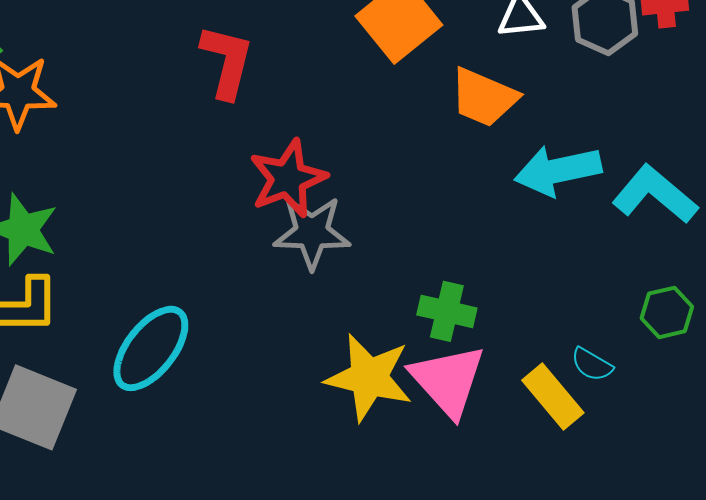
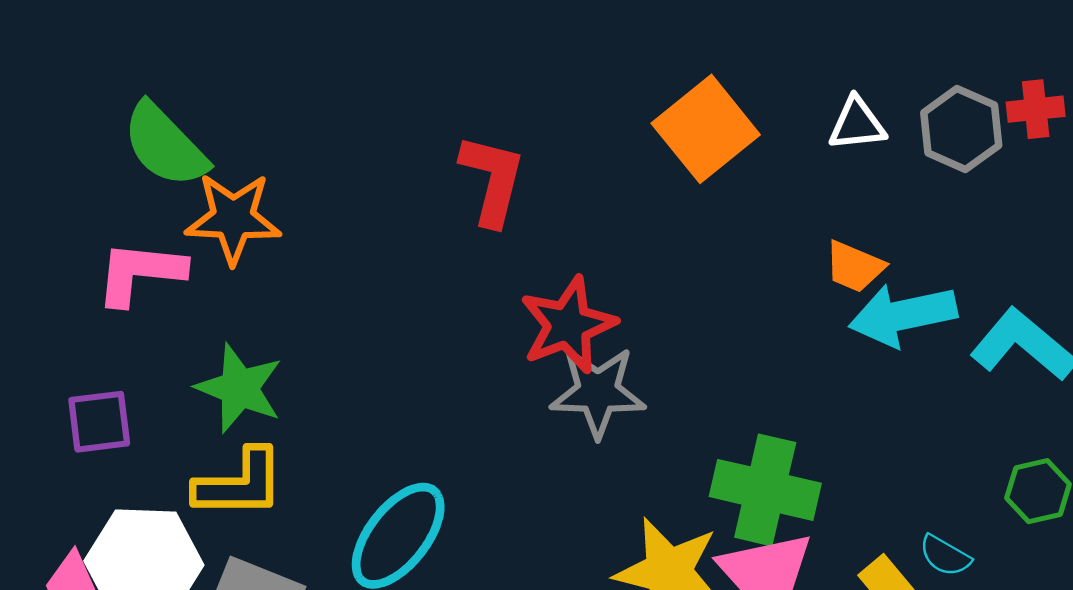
orange trapezoid: (484, 97) -> (854, 267), moved, size x0.7
green cross: (447, 311) -> (765, 490), size x1.5

